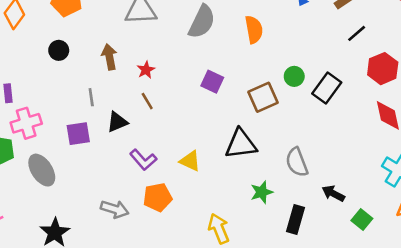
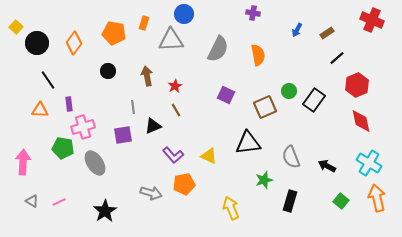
black arrow: (333, 193) -> (327, 166), moved

